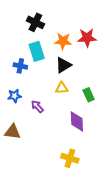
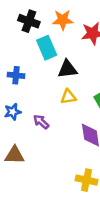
orange star: (63, 41) -> (63, 20), moved
cyan rectangle: (37, 51) -> (47, 48), moved
black triangle: (63, 65) -> (67, 69), turned 30

